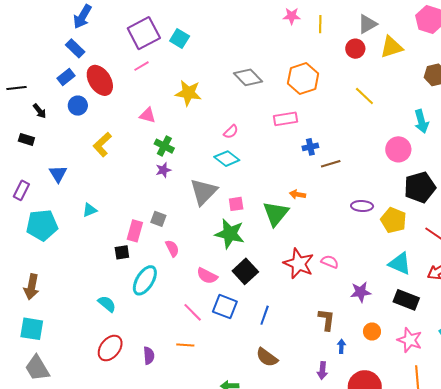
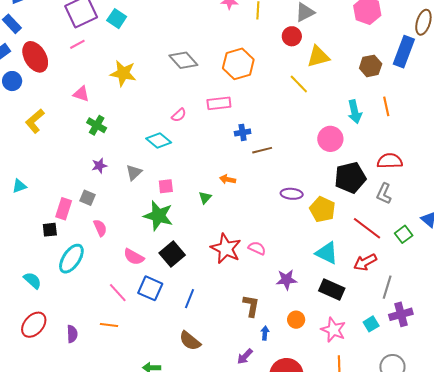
yellow triangle: (391, 47) -> (318, 57), moved
pink semicircle: (231, 132) -> (179, 115), moved
purple star: (163, 170) -> (99, 166), moved
gray triangle: (203, 192) -> (134, 173), size x0.6
green triangle: (276, 214) -> (205, 198), size x0.5
purple arrow: (322, 371) -> (245, 356), turned 36

